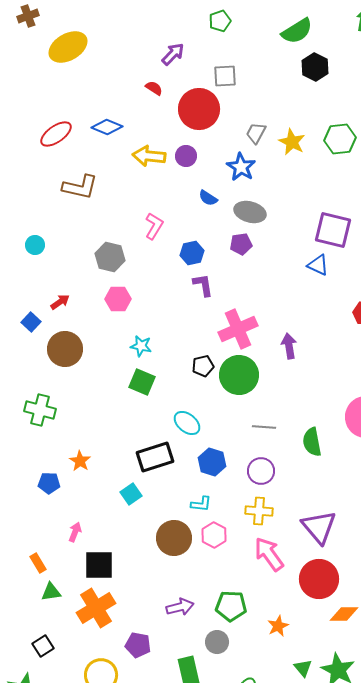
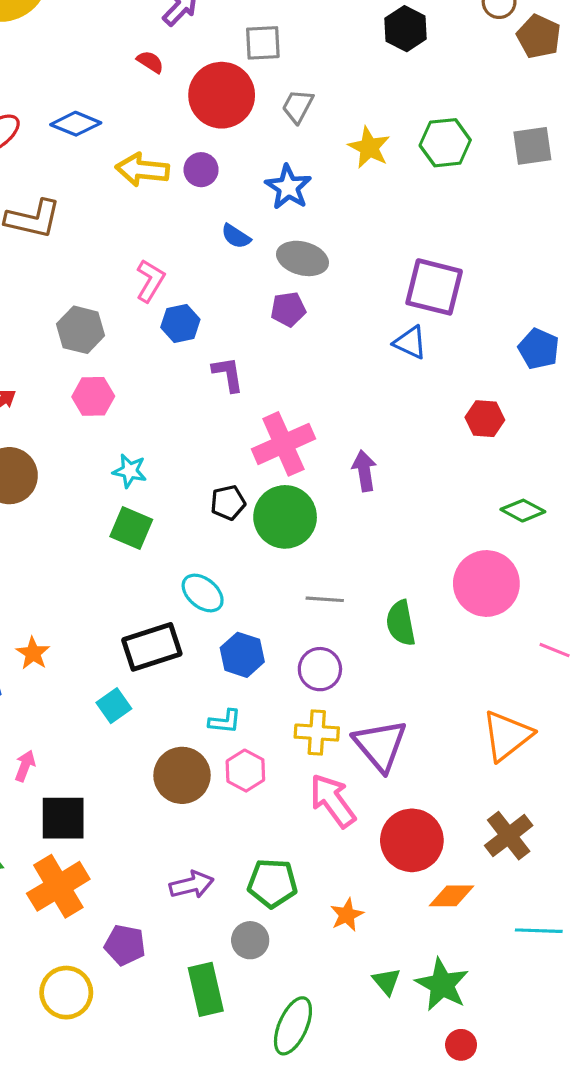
gray trapezoid: (256, 133) -> (298, 106), moved
blue hexagon: (192, 253) -> (180, 323), moved
purple triangle: (319, 527) -> (380, 745), moved

